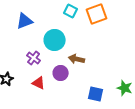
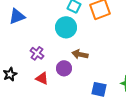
blue triangle: (25, 21) -> (17, 16), moved
cyan circle: (55, 40) -> (66, 27), moved

